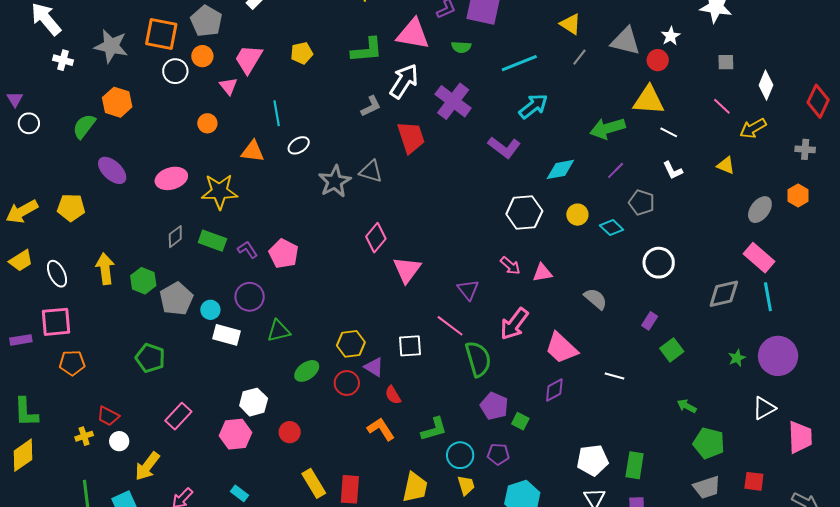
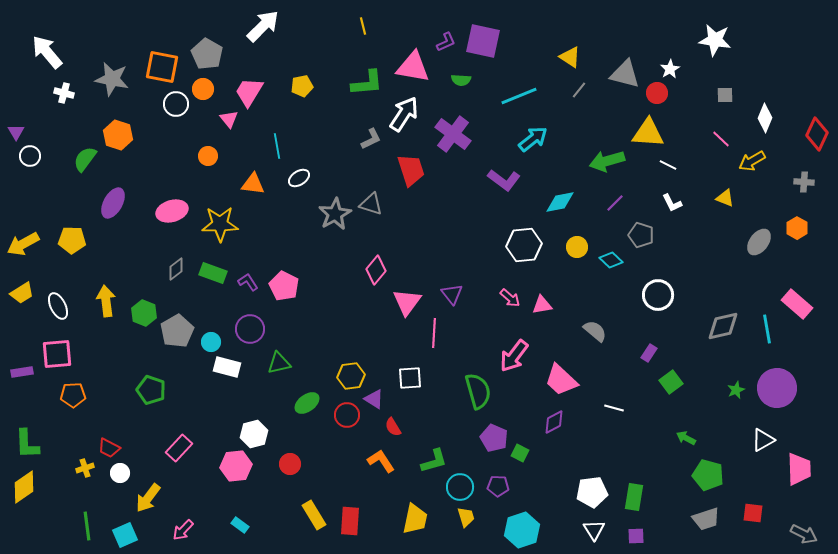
purple ellipse: (112, 170) -> (113, 203), turned 76
pink rectangle: (759, 258) -> (797, 304), moved
purple triangle: (468, 290) -> (452, 294), moved
pink line: (450, 326) -> (434, 333), moved, turned 56

